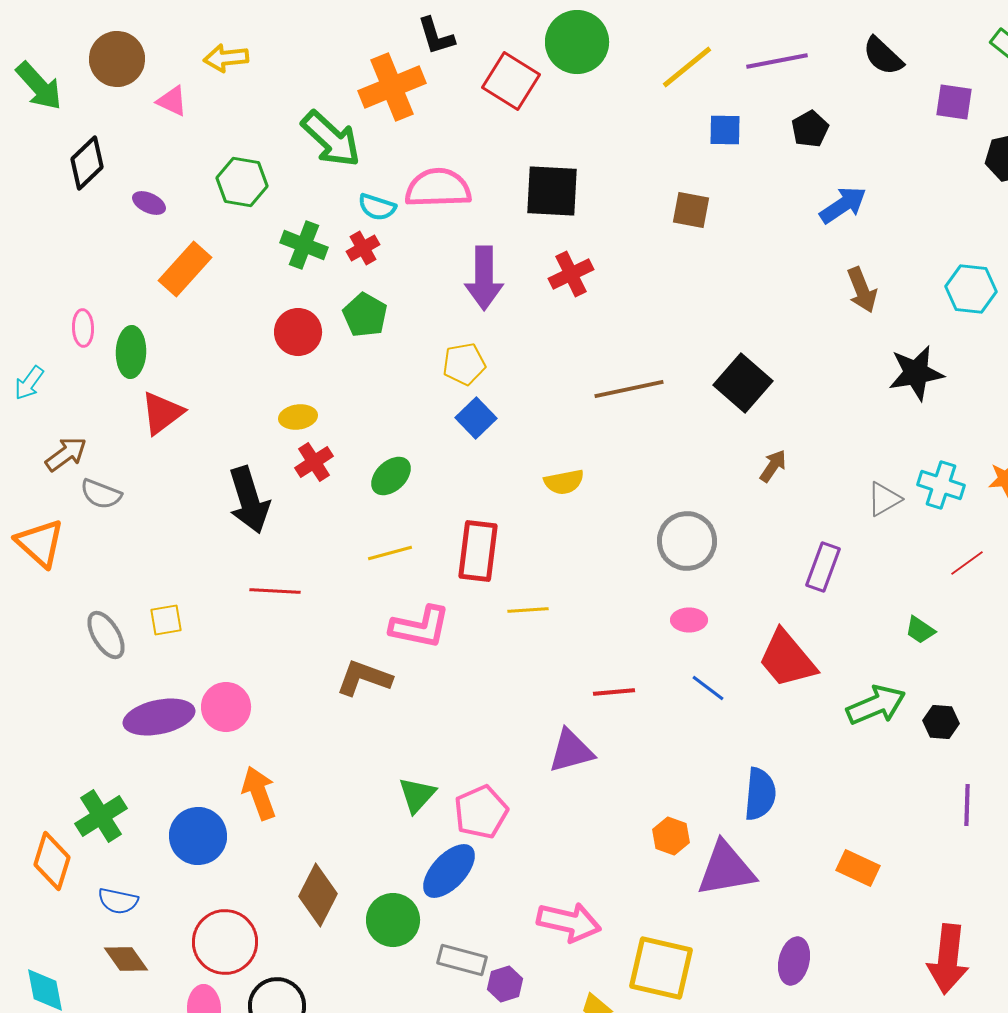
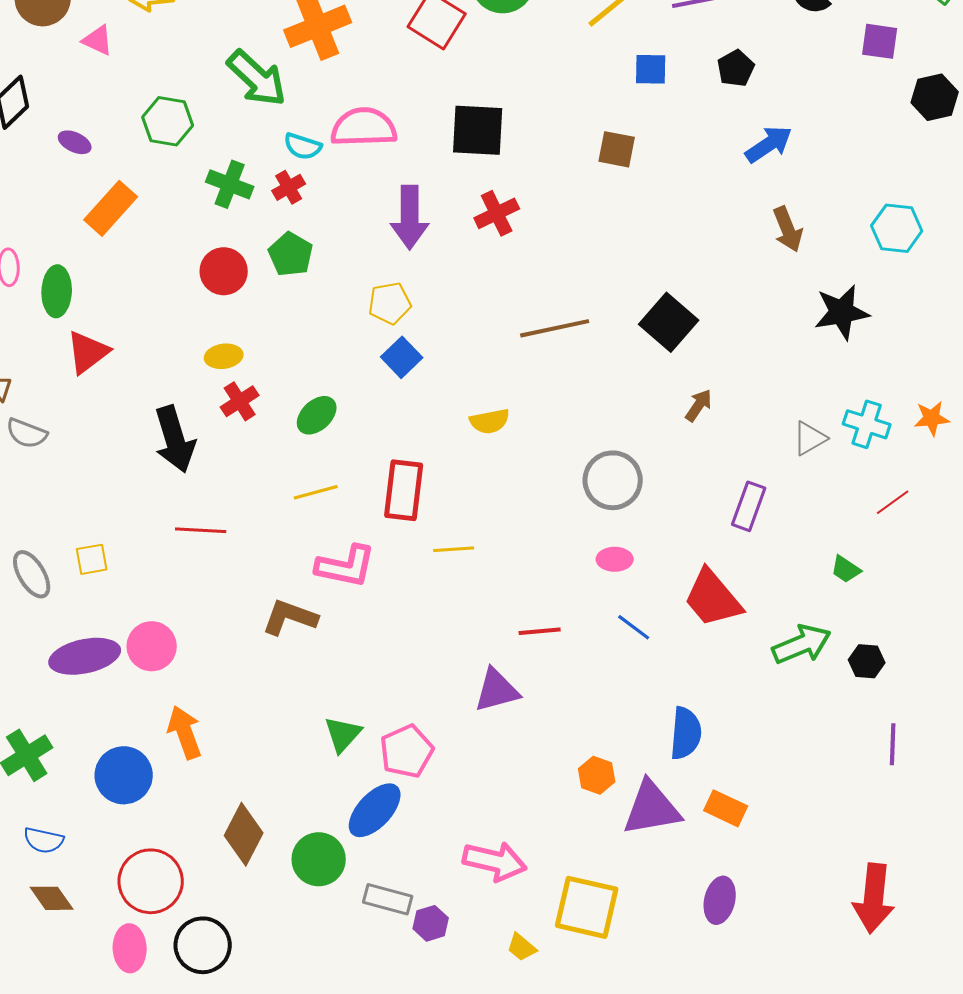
orange rectangle: (858, 868) -> (726, 808), moved

